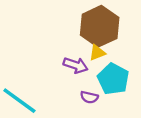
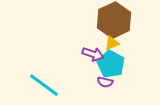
cyan pentagon: (113, 79) -> (111, 64), moved

